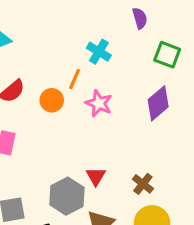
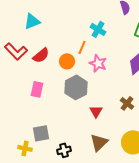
brown cross: (143, 184) -> (127, 103), moved
gray hexagon: (67, 196) -> (76, 87), moved

